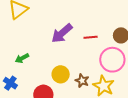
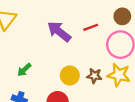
purple arrow: (62, 33) -> (59, 32), turned 95

